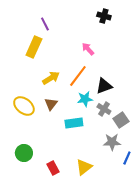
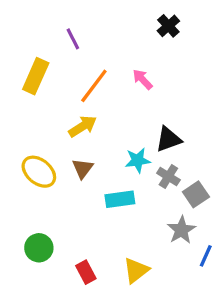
black cross: (104, 16) -> (168, 26), turned 32
yellow rectangle: (34, 47) -> (36, 76), moved
orange line: (78, 76) -> (94, 86), moved
gray star: (112, 142) -> (181, 230), turned -30

